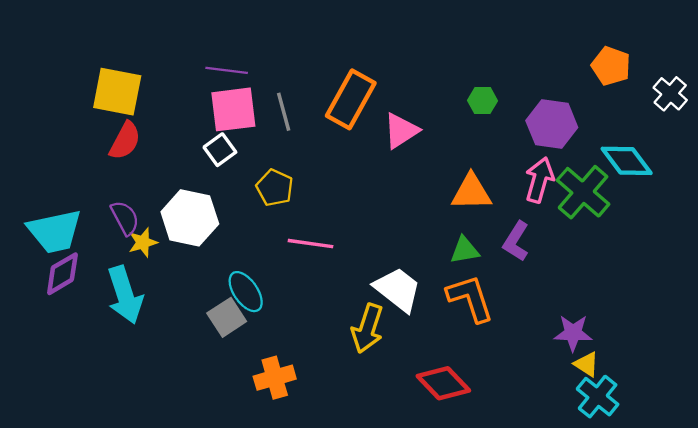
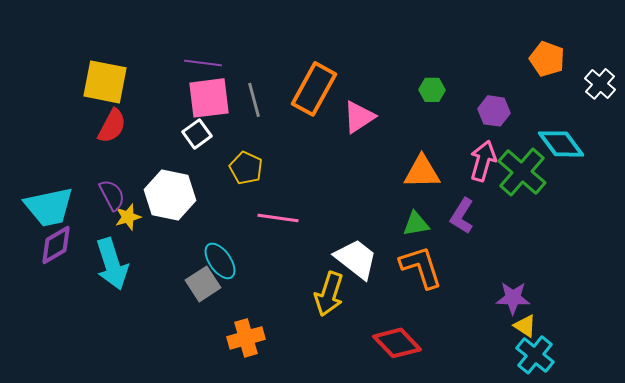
purple hexagon: (552, 124) -> (494, 111), size x0.7

